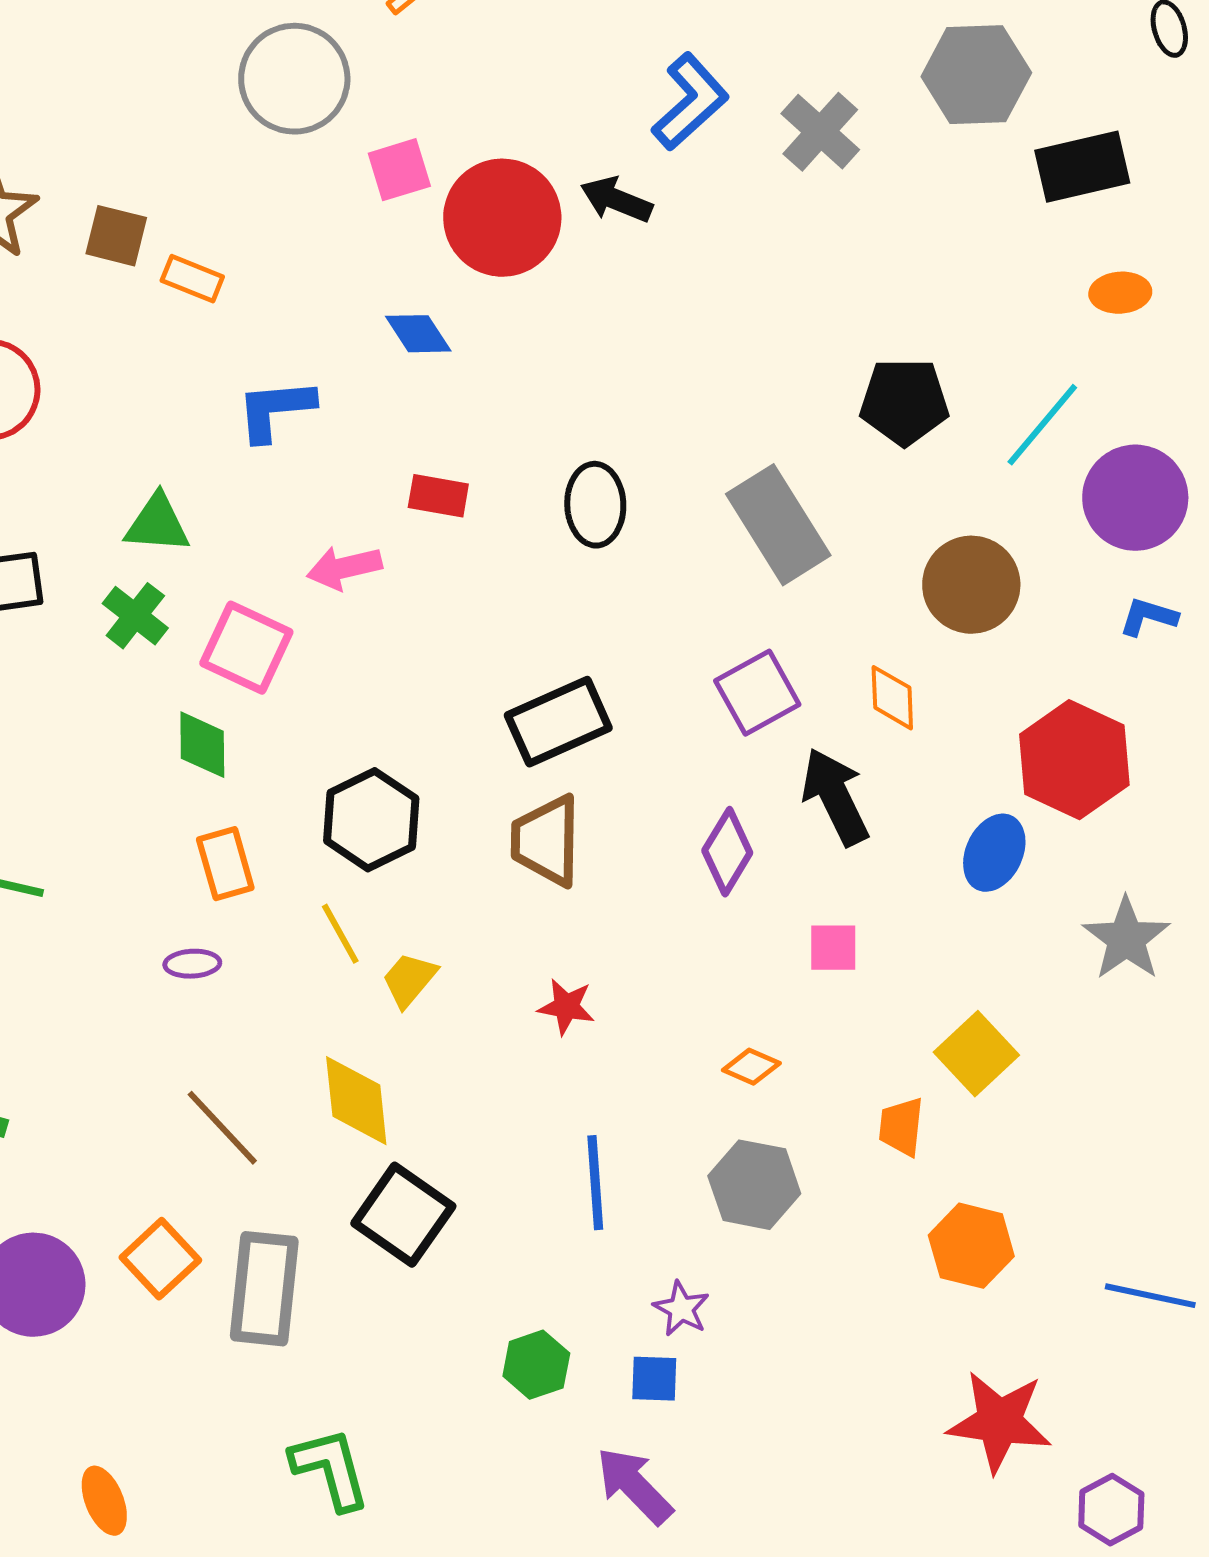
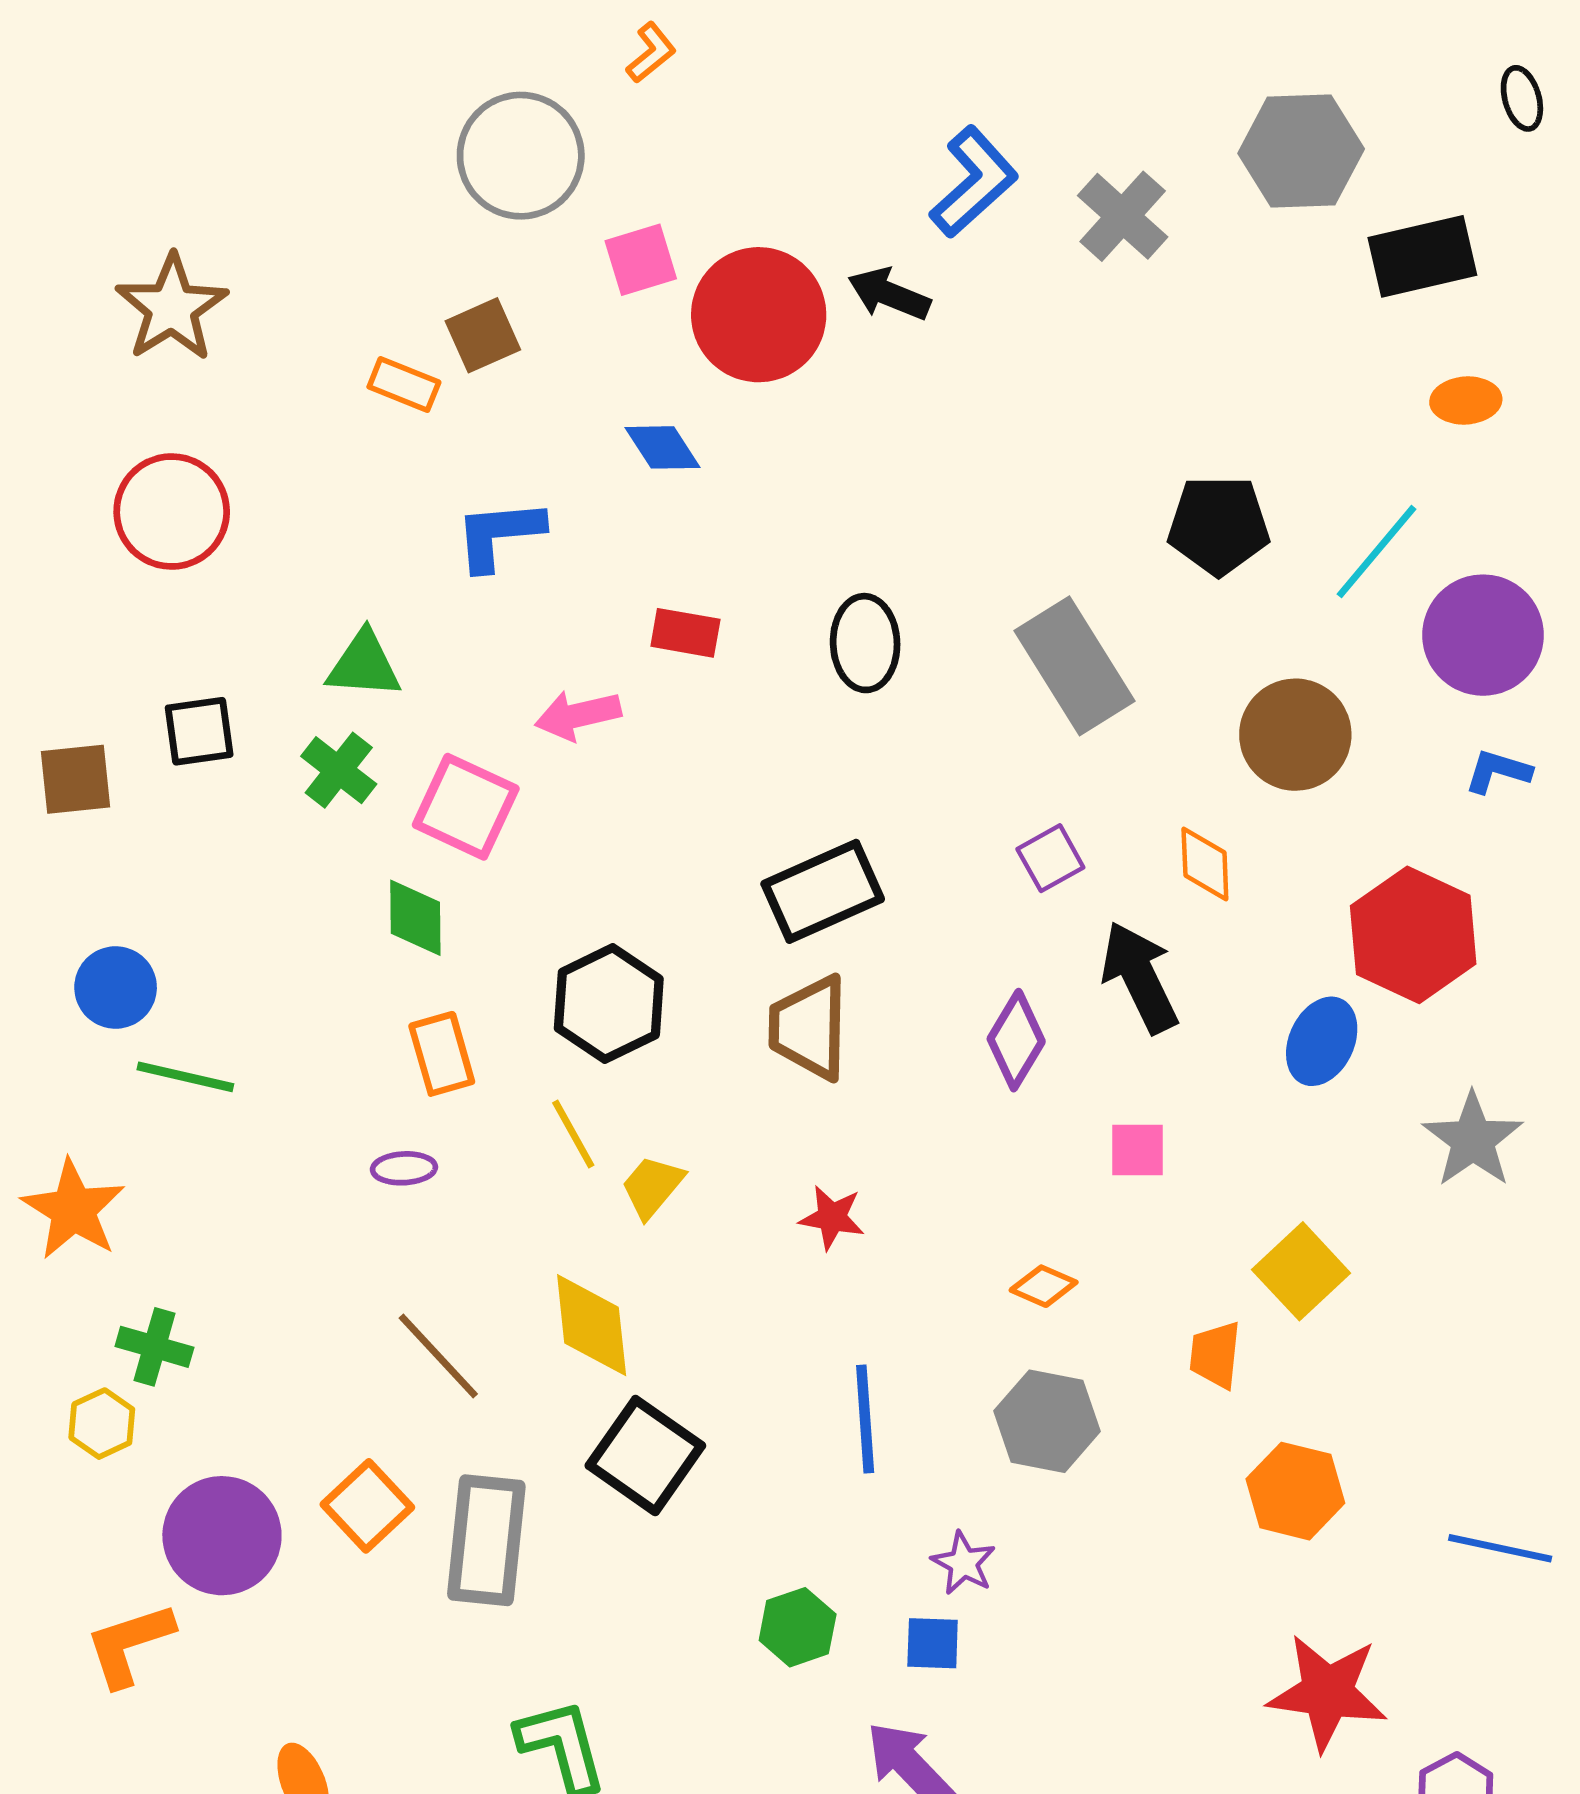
brown square: (116, 236) -> (483, 335), moved, turned -38
purple square: (757, 693) -> (1050, 858), size x0.7

